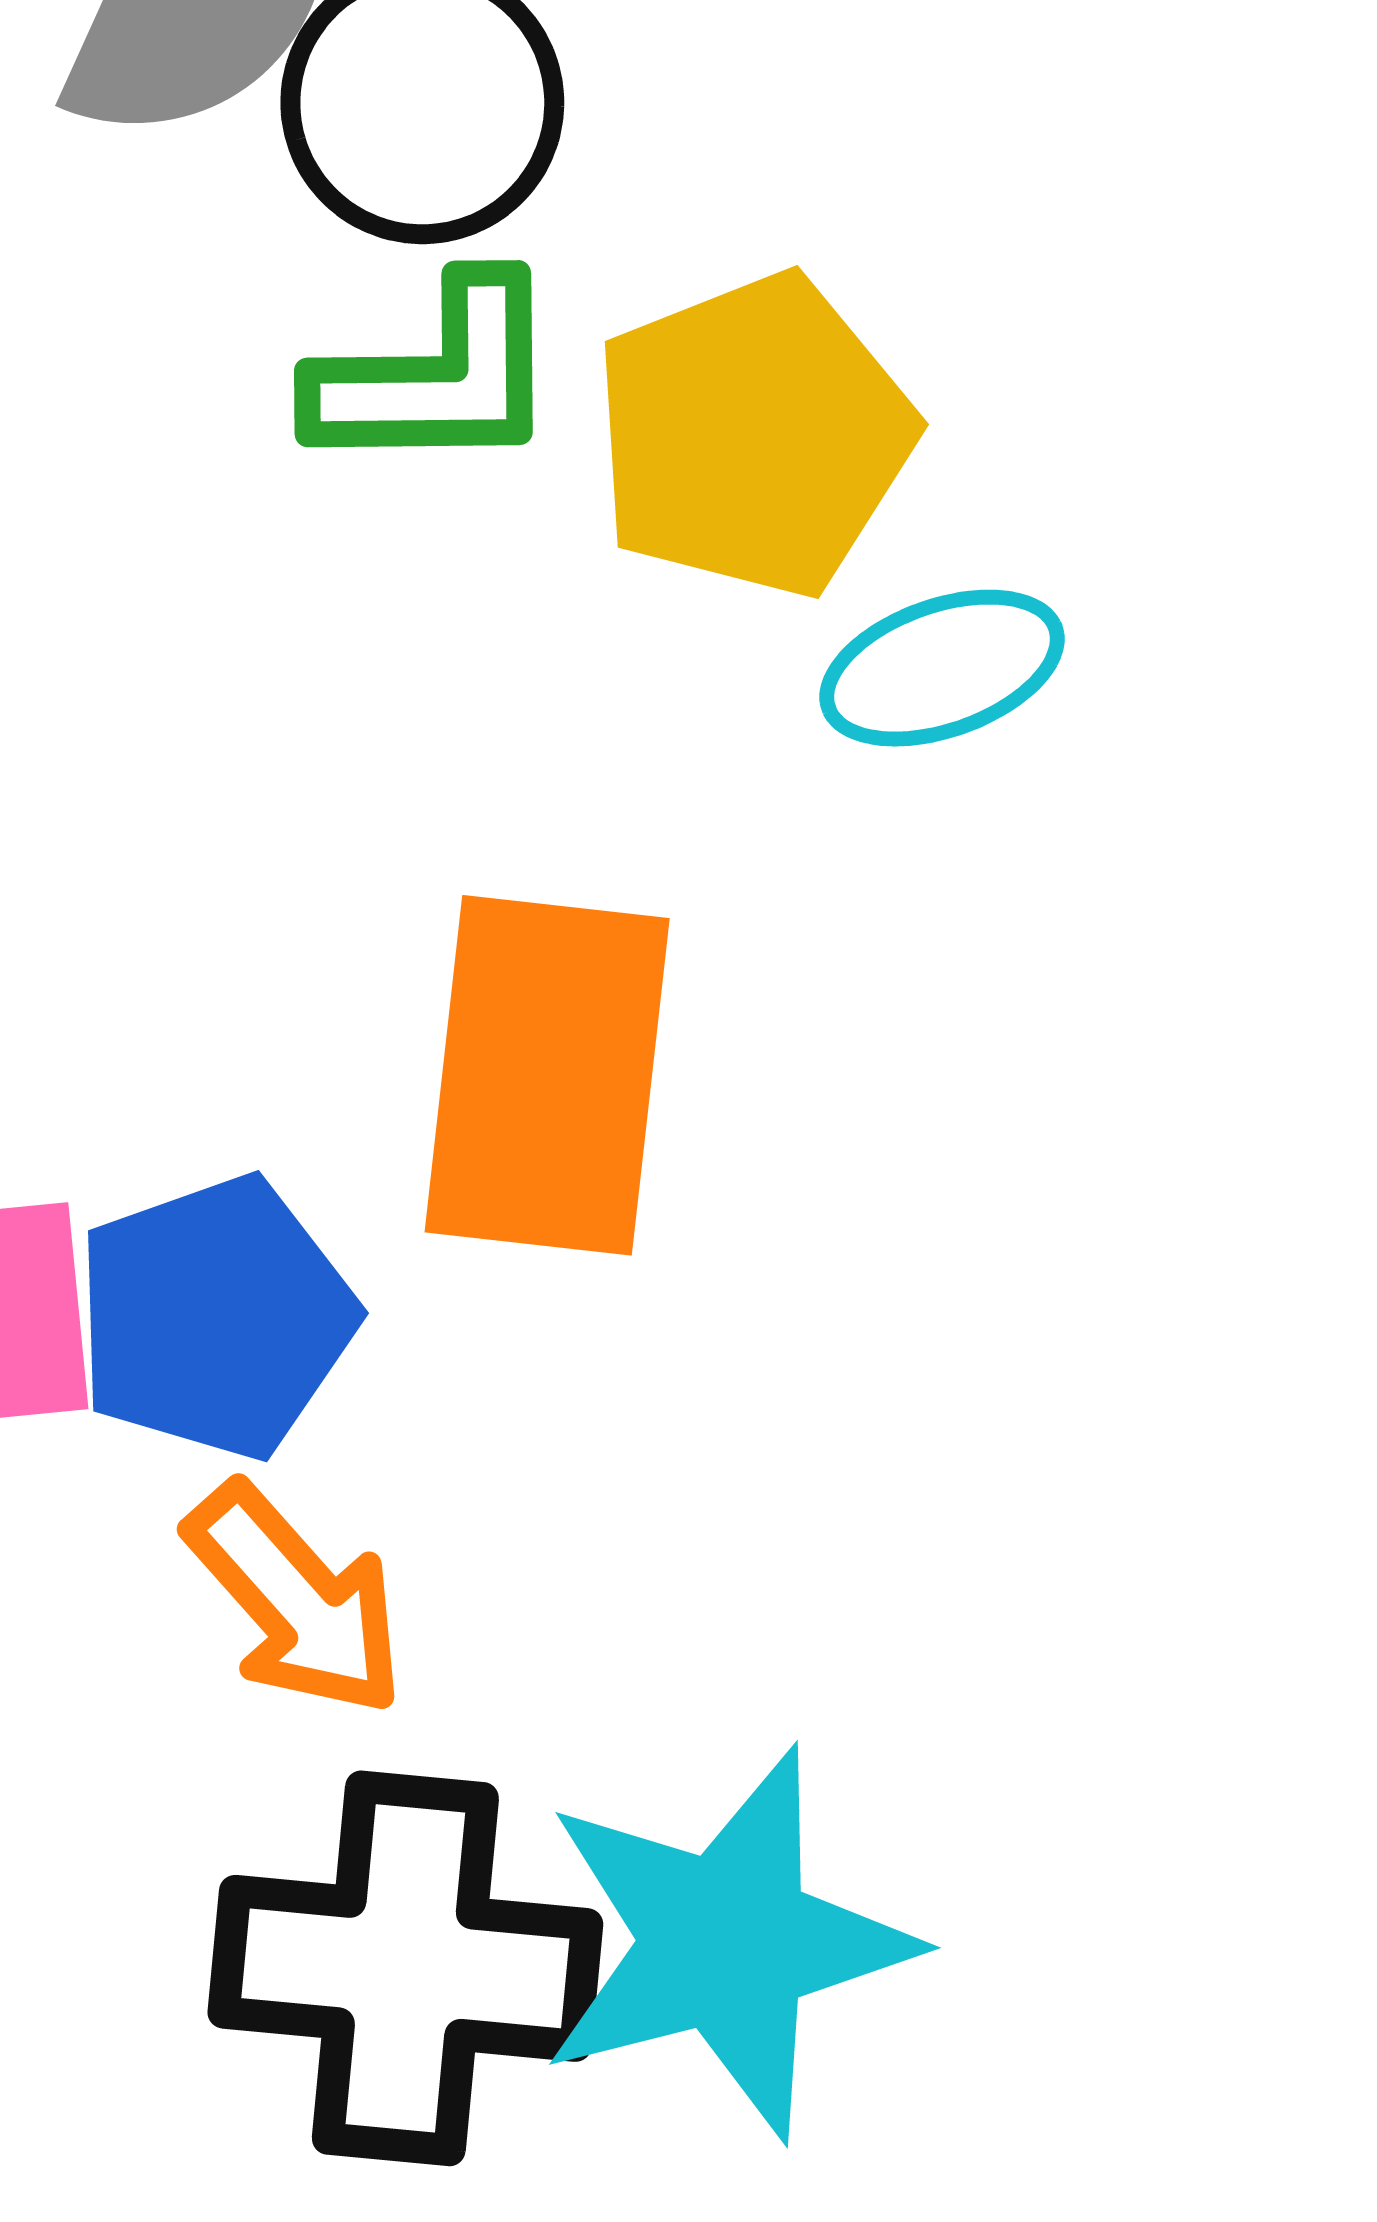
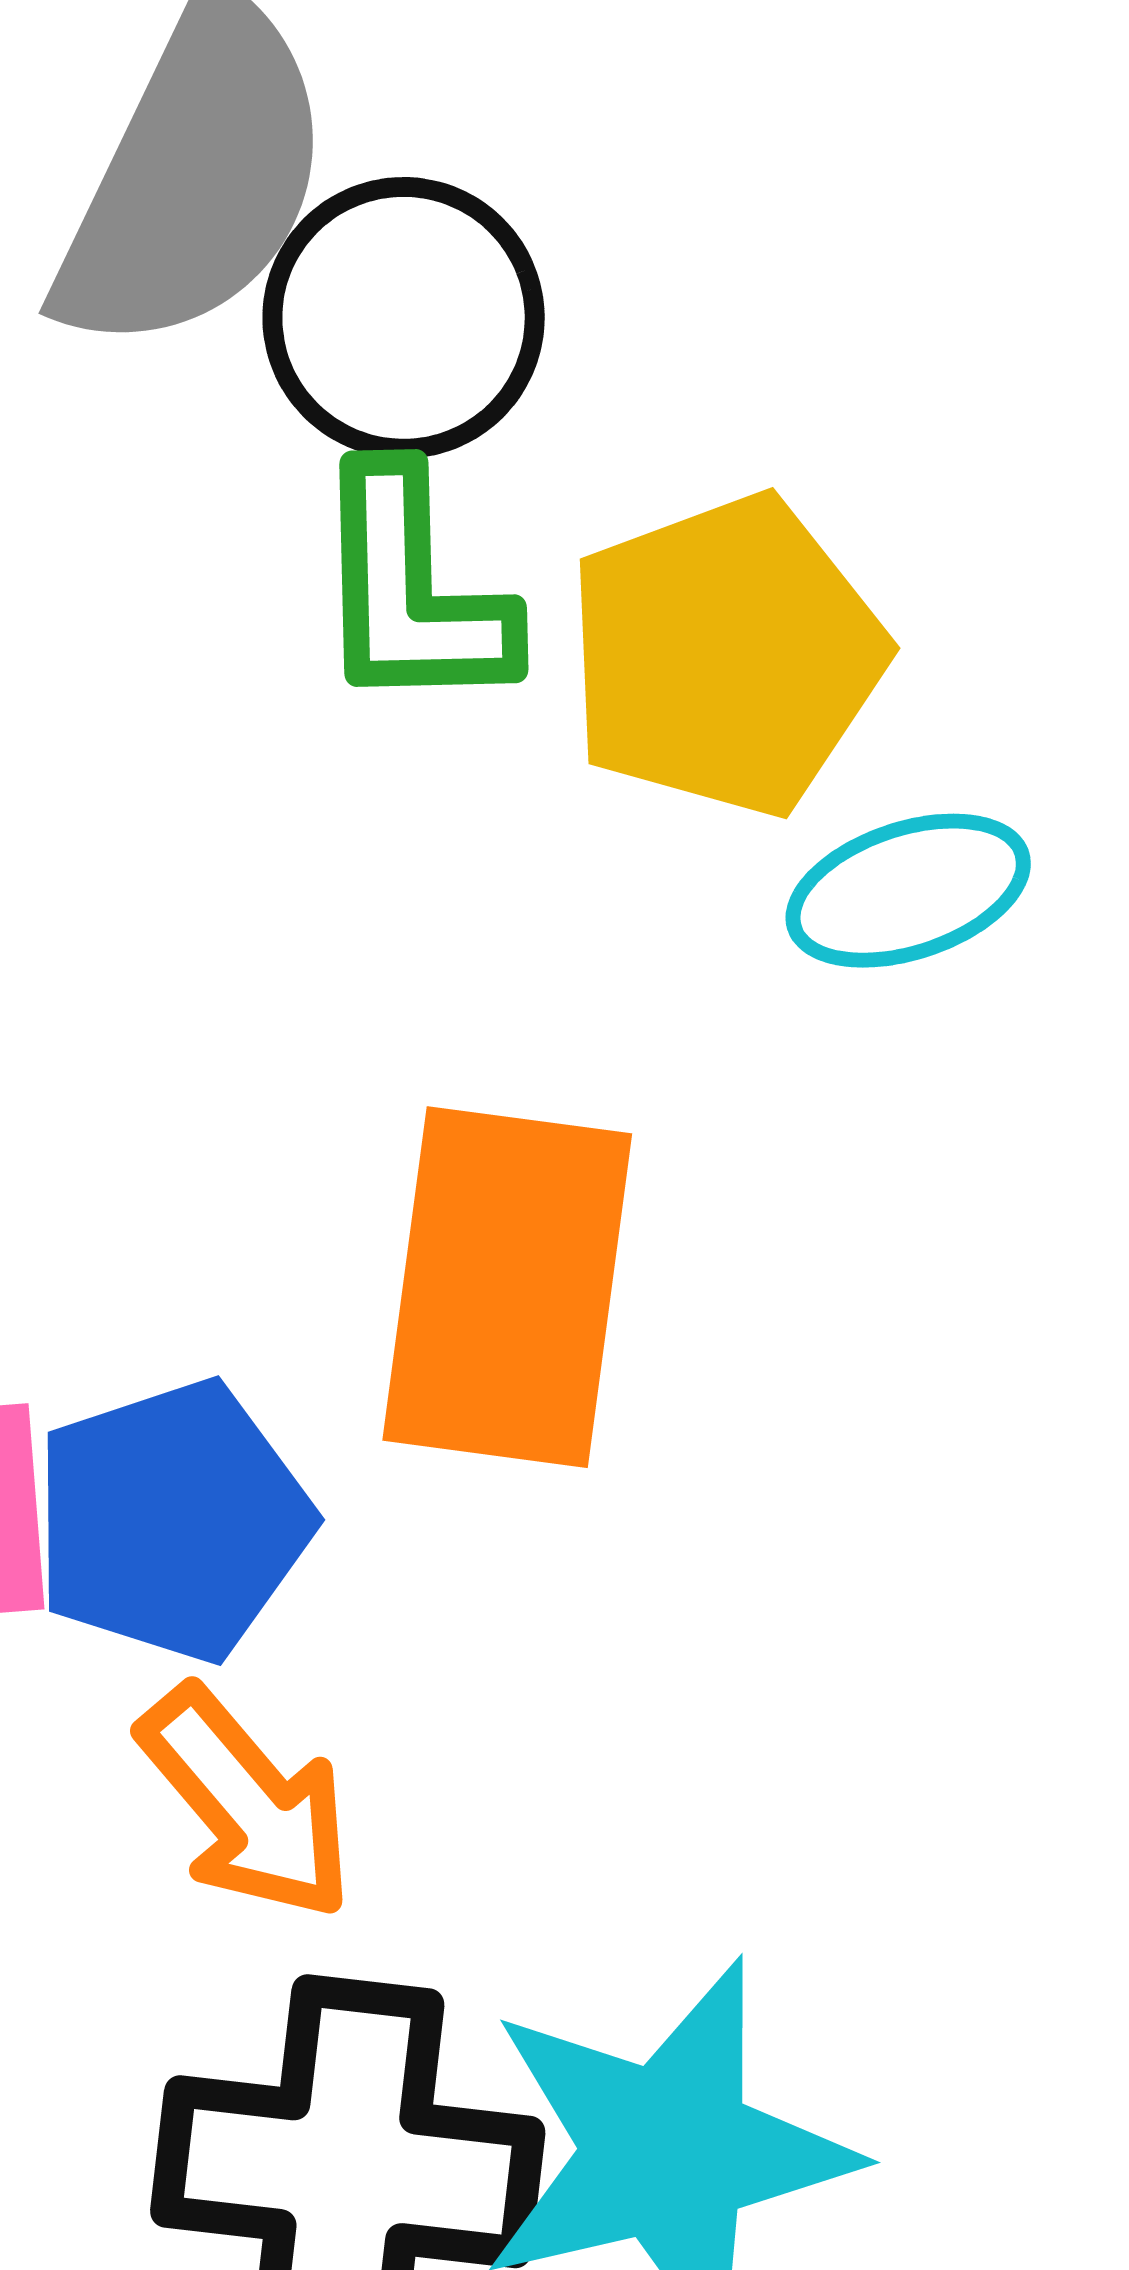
green L-shape: (436, 376) -> (412, 590), turned 88

